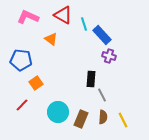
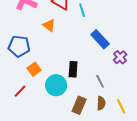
blue rectangle: (102, 35) -> (100, 39), moved
purple cross: (109, 56) -> (120, 57), moved, turned 32
black rectangle: (91, 79) -> (73, 69), moved
cyan circle: (58, 112) -> (56, 85), moved

